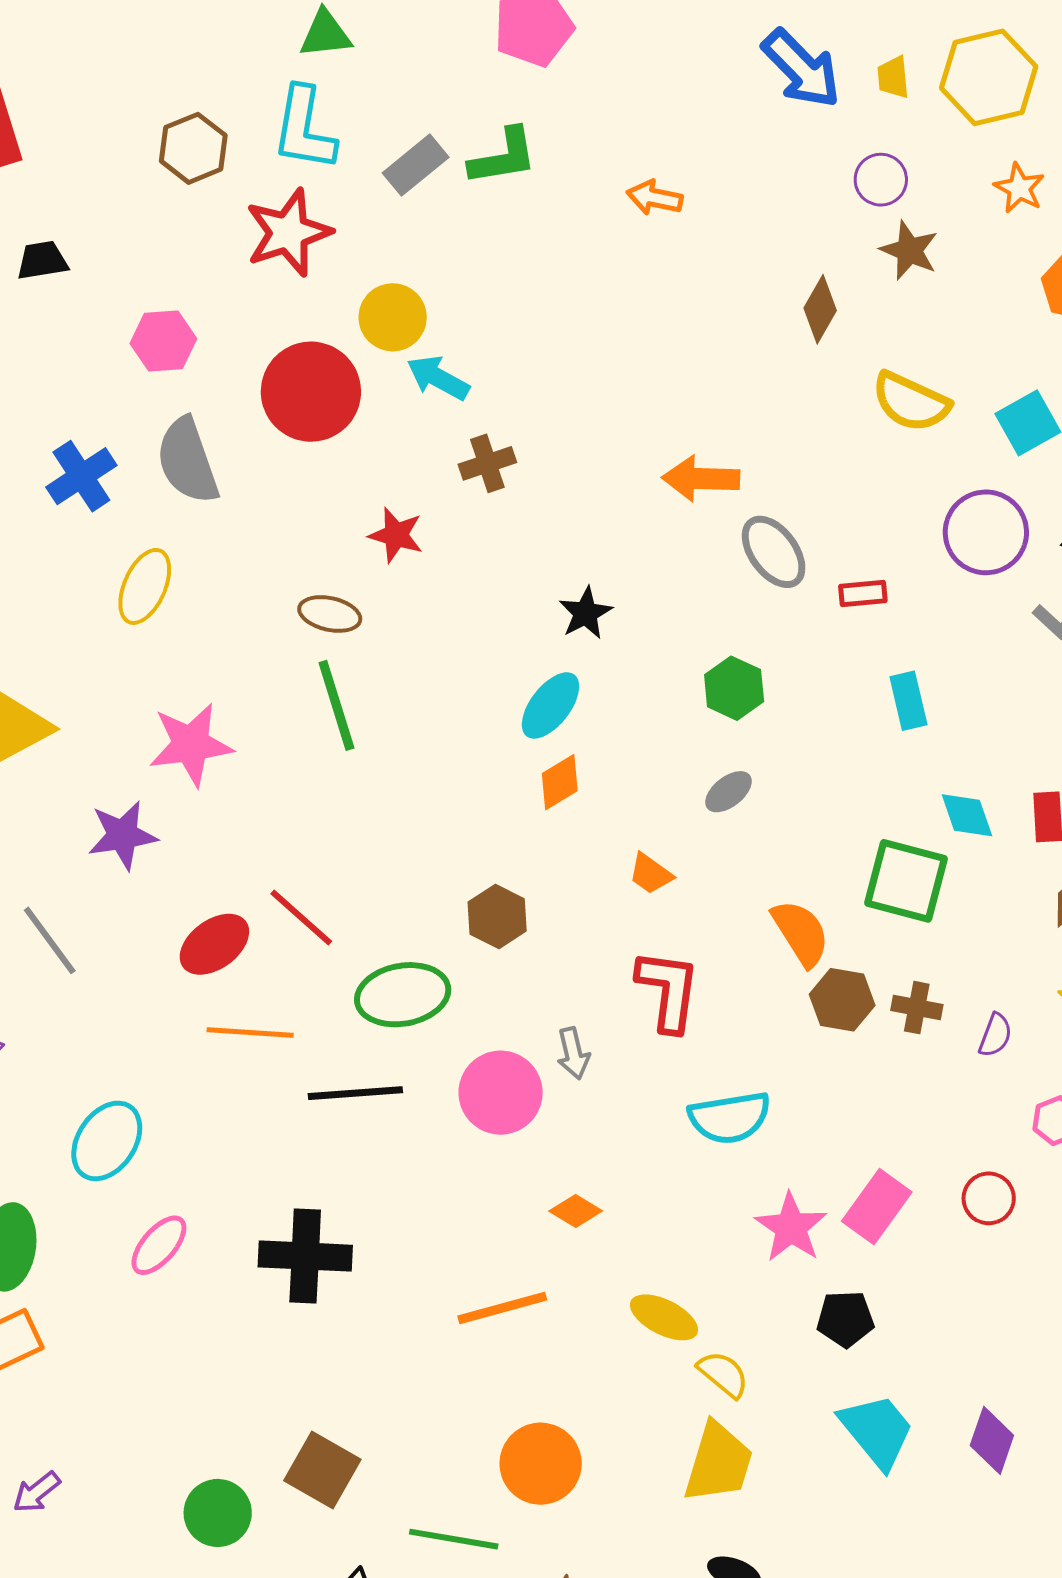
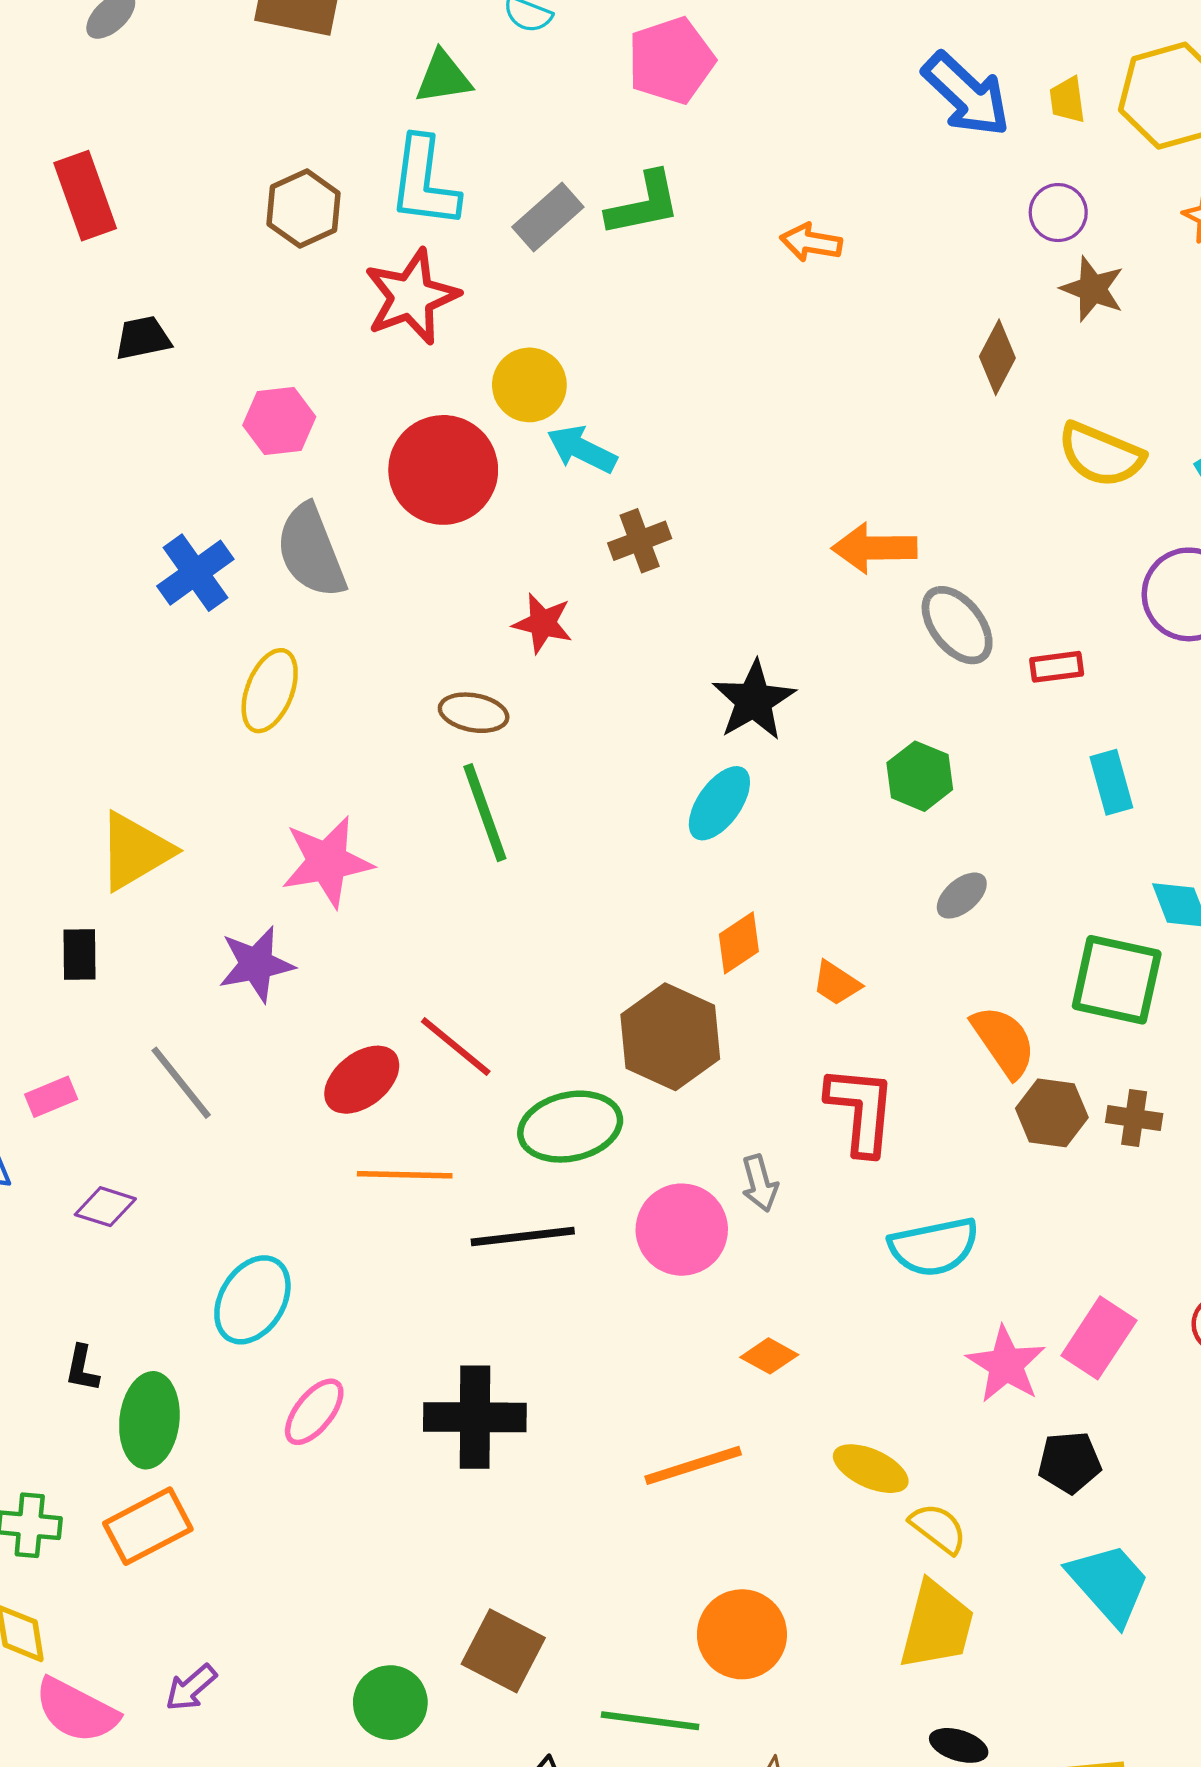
black star: (586, 613) -> (754, 700), size x1.4
orange diamond: (560, 782) -> (739, 943), moved
gray ellipse: (728, 792) -> (962, 896), moved
brown hexagon: (497, 917) -> (670, 1037), size x1.5

